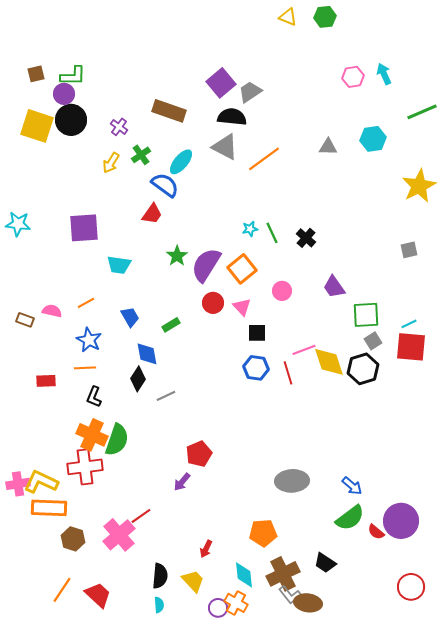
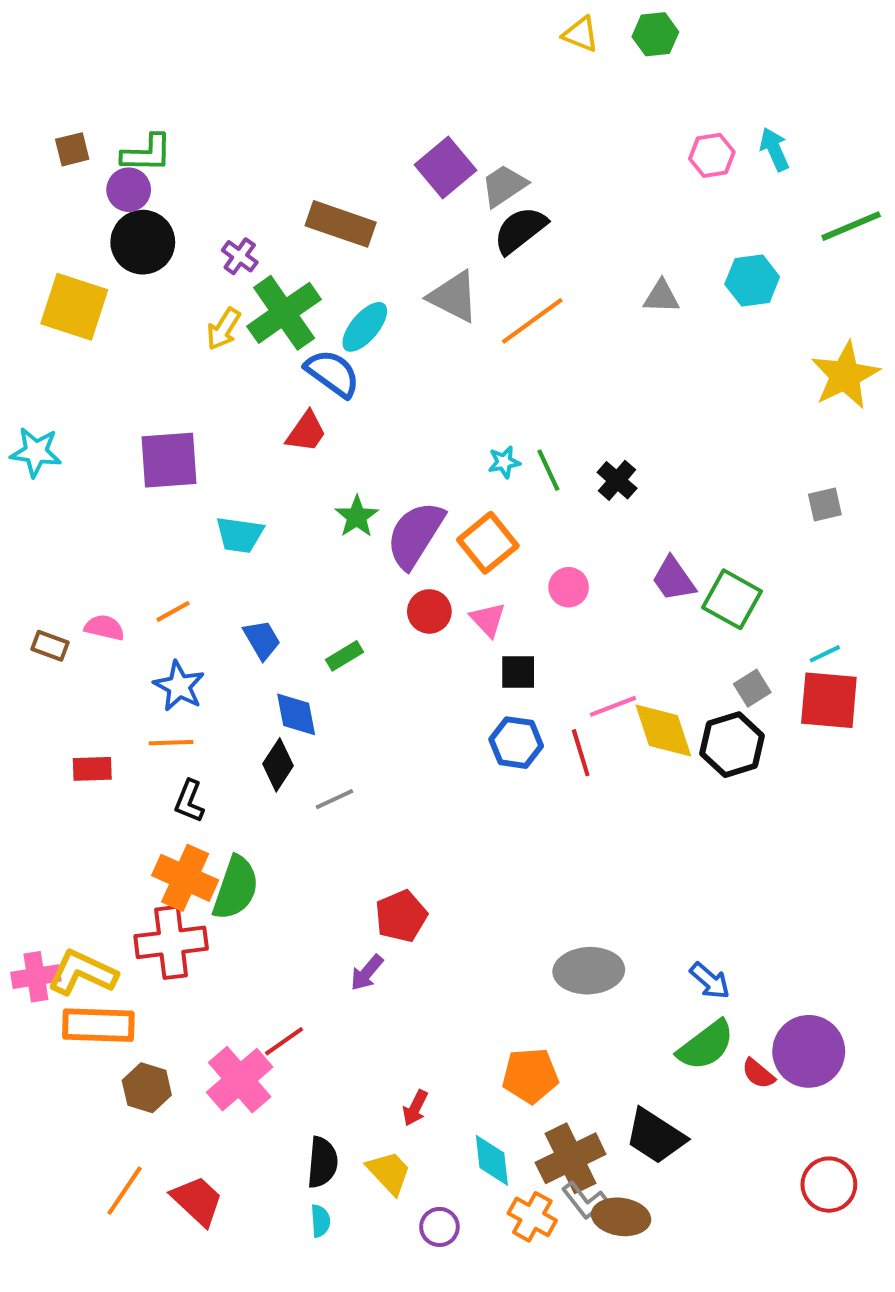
black semicircle: (232, 117) -> (520, 230), moved, turned -44
yellow square: (37, 126) -> (74, 307), moved
green cross: (141, 155) -> (284, 313), size x1.8
green square: (366, 315) -> (732, 599), moved, turned 32
black trapezoid: (325, 563) -> (655, 1136), size x1.4
orange cross: (236, 603) -> (532, 1217), moved

